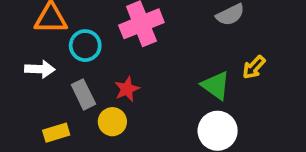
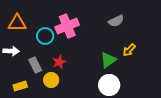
cyan circle: (85, 46) -> (45, 36), moved
green triangle: (216, 85) -> (108, 60), turned 48

